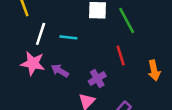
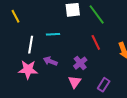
white line: (41, 34) -> (31, 45), moved
pink star: (33, 63) -> (28, 70), moved

